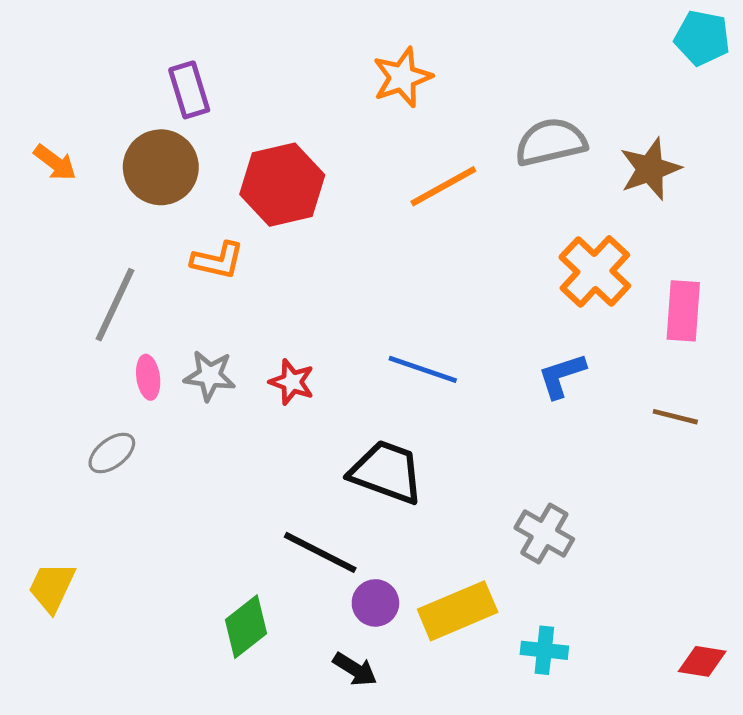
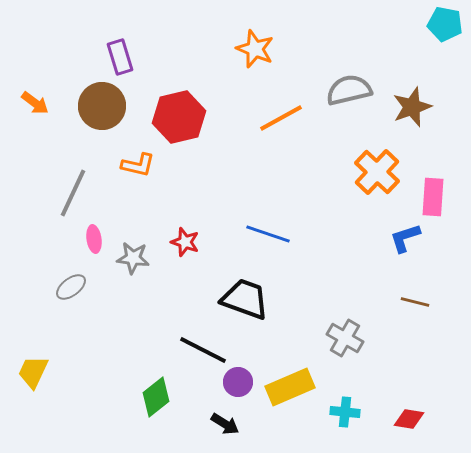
orange star: (402, 77) -> (255, 49), turned -30
gray star: (210, 376) -> (133, 258), moved
blue L-shape: (562, 376) -> (405, 238), moved
brown line: (675, 417) -> (415, 302), moved
red diamond: (702, 661) -> (409, 419), moved

